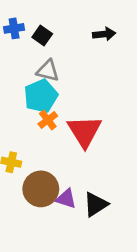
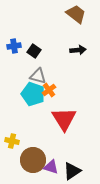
cyan pentagon: (41, 96) -> (33, 94), turned -30
orange cross: (48, 120) -> (49, 90), moved

